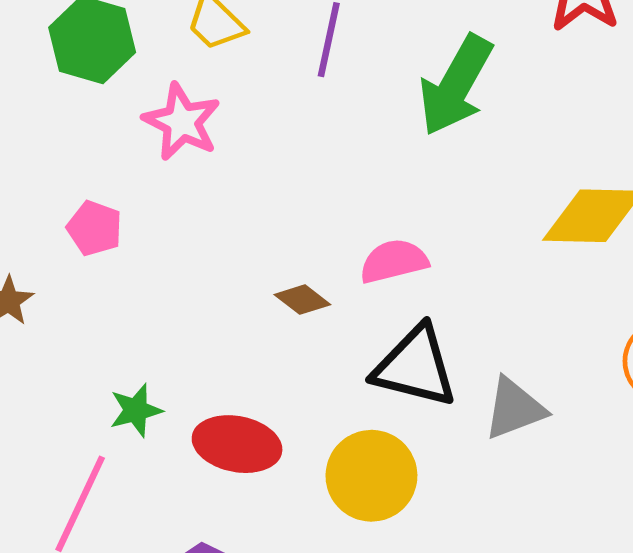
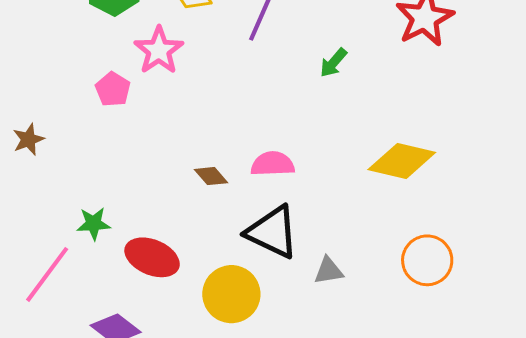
green arrow: (456, 85) -> (333, 63), size x0.5
pink pentagon: (95, 228) -> (113, 89), moved
gray triangle: (514, 409) -> (329, 271), size x0.7

